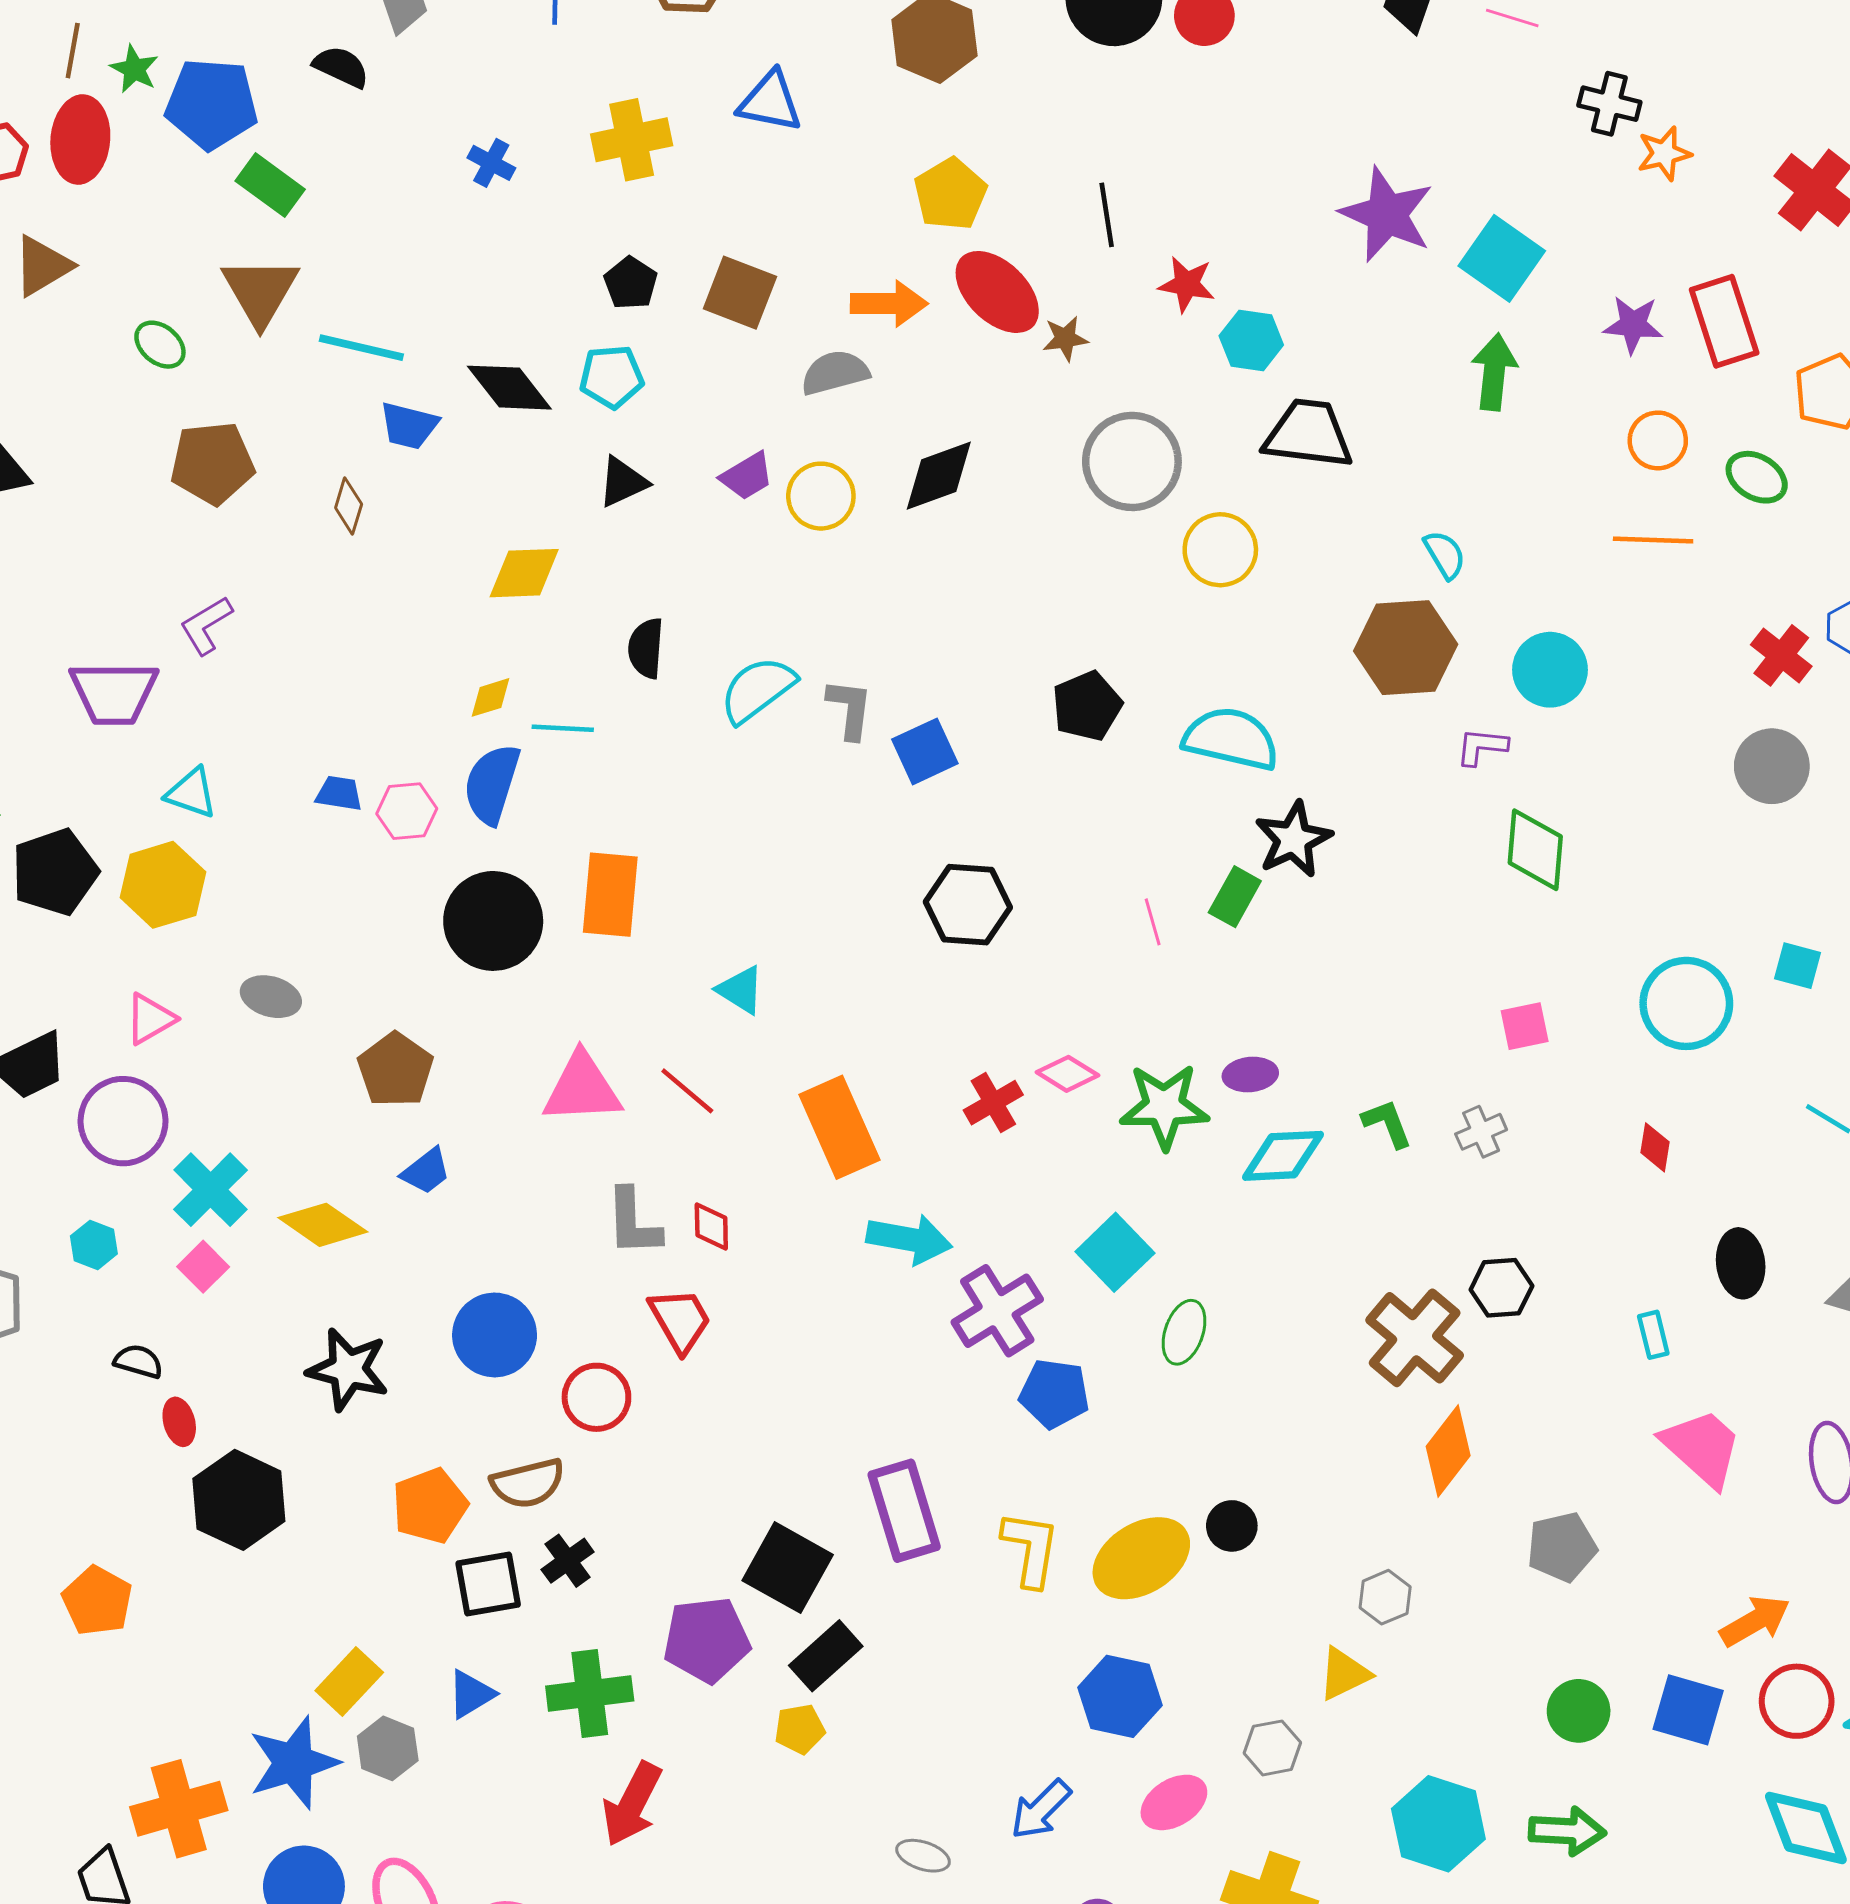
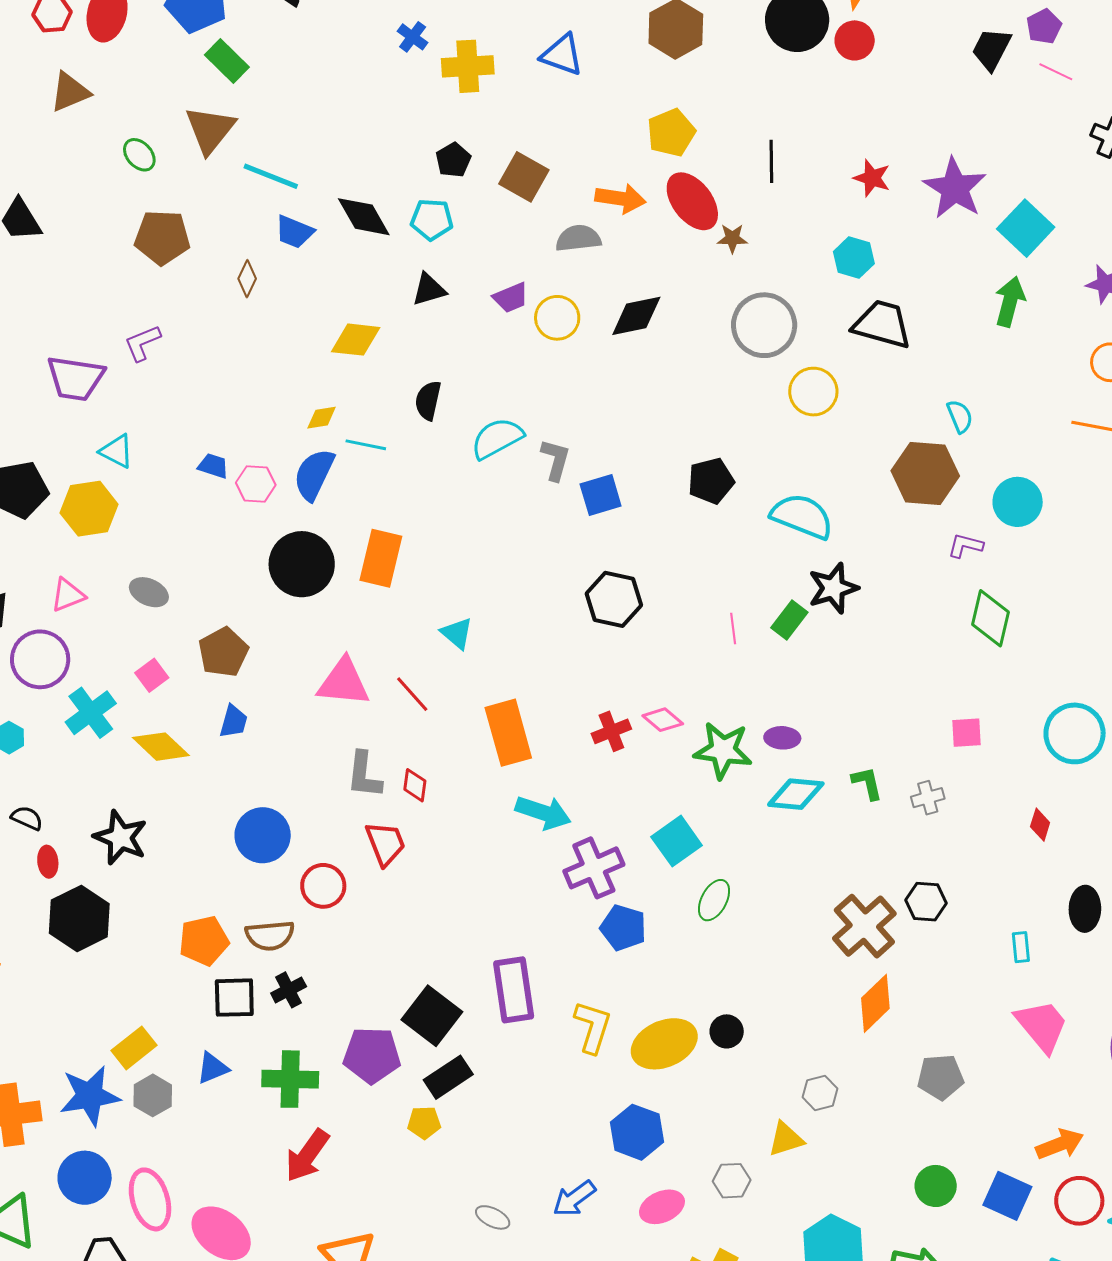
blue cross: (491, 163) -> (413, 37), moved
red star: (1187, 284) -> (872, 178), moved
blue trapezoid: (426, 1171) -> (234, 721), turned -45
pink square: (203, 1267) -> (152, 675), moved
black star: (348, 1369) -> (120, 838), moved

